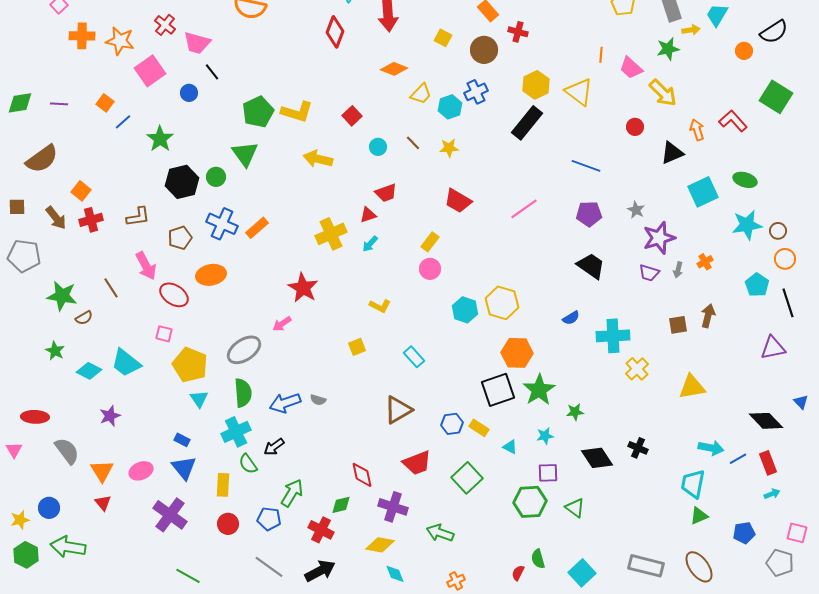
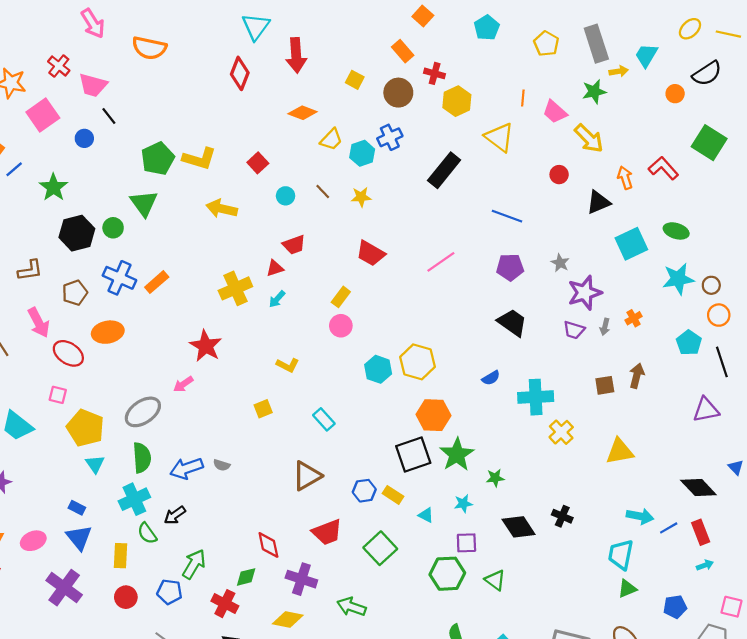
yellow hexagon: (536, 85) -> (457, 101), moved

